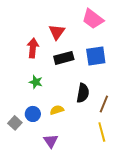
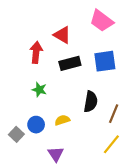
red triangle: (57, 32) -> (62, 35), turned -36
yellow line: (102, 132) -> (111, 144), turned 54

